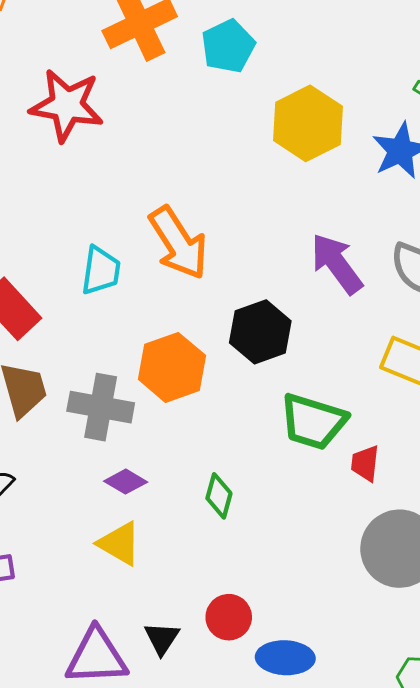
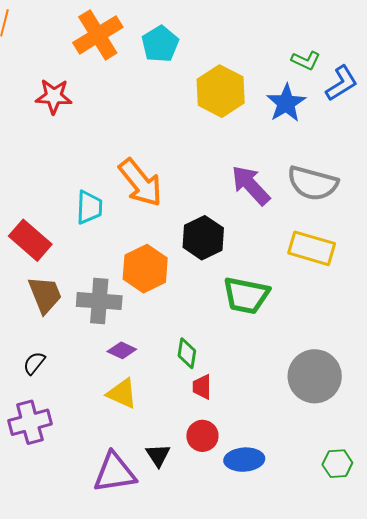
red star: (67, 105) -> (54, 96), size x0.7
red trapezoid: (365, 463) -> (202, 387), moved

